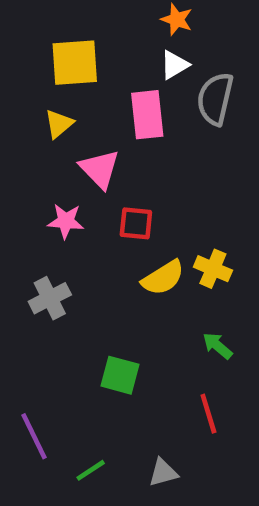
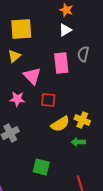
gray semicircle: (215, 99) -> (83, 54), moved, size x0.7
pink rectangle: (147, 115) -> (61, 63), moved
green arrow: (217, 346) -> (78, 142), moved, turned -40

